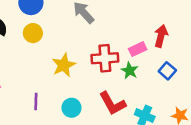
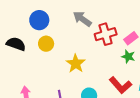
red cross: (105, 58) -> (106, 34), moved

